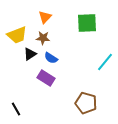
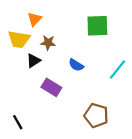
orange triangle: (45, 17) -> (35, 19), moved
yellow trapezoid: (17, 35) -> (19, 39), turned 30
blue semicircle: (51, 58) -> (76, 65), moved

